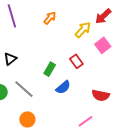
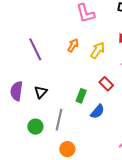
yellow arrow: (83, 30) -> (98, 50), moved
gray line: (24, 89) -> (59, 120), turned 70

